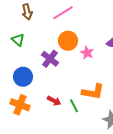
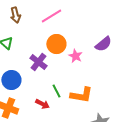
green line: (74, 106) -> (56, 91), moved

